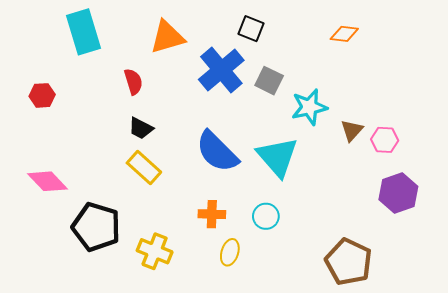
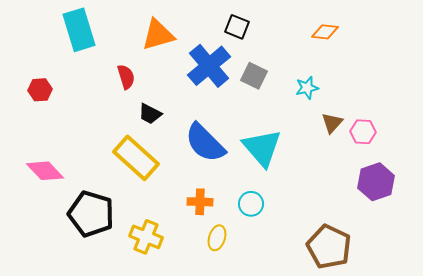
cyan star: (309, 107) -> (307, 88), moved, size x0.7
black trapezoid: (141, 128) -> (150, 114), moved
yellow rectangle: (144, 168) -> (136, 158), size x1.4

